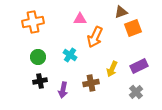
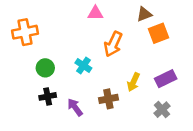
pink triangle: (80, 19) -> (95, 13), moved
orange cross: (33, 22) -> (25, 32), moved
purple arrow: (63, 90) -> (75, 107), turned 133

